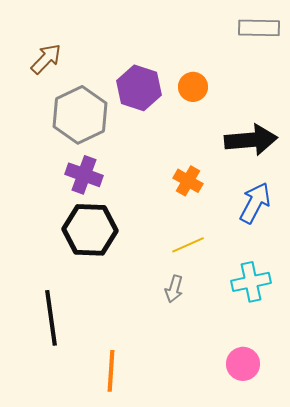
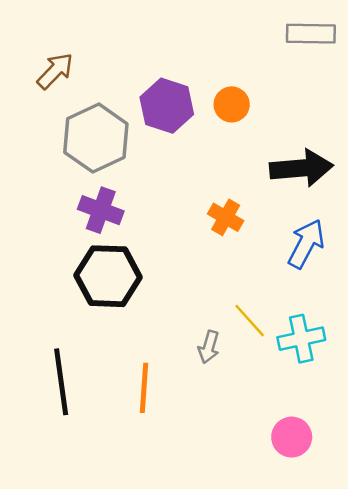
yellow line: (188, 245) -> (250, 321), moved, turned 72
orange line: (111, 371) -> (144, 388), moved

